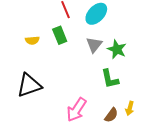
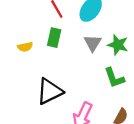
green rectangle: (60, 35) -> (54, 38), turned 42
black triangle: (29, 85) -> (50, 91), moved

